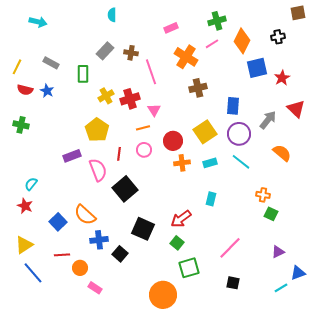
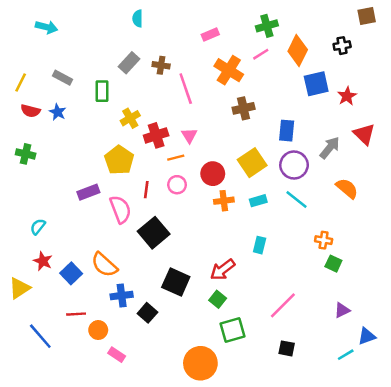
red cross: (130, 99) -> (156, 135), moved
red star: (25, 206) -> (43, 261), moved
yellow triangle: (24, 245) -> (19, 288), moved

